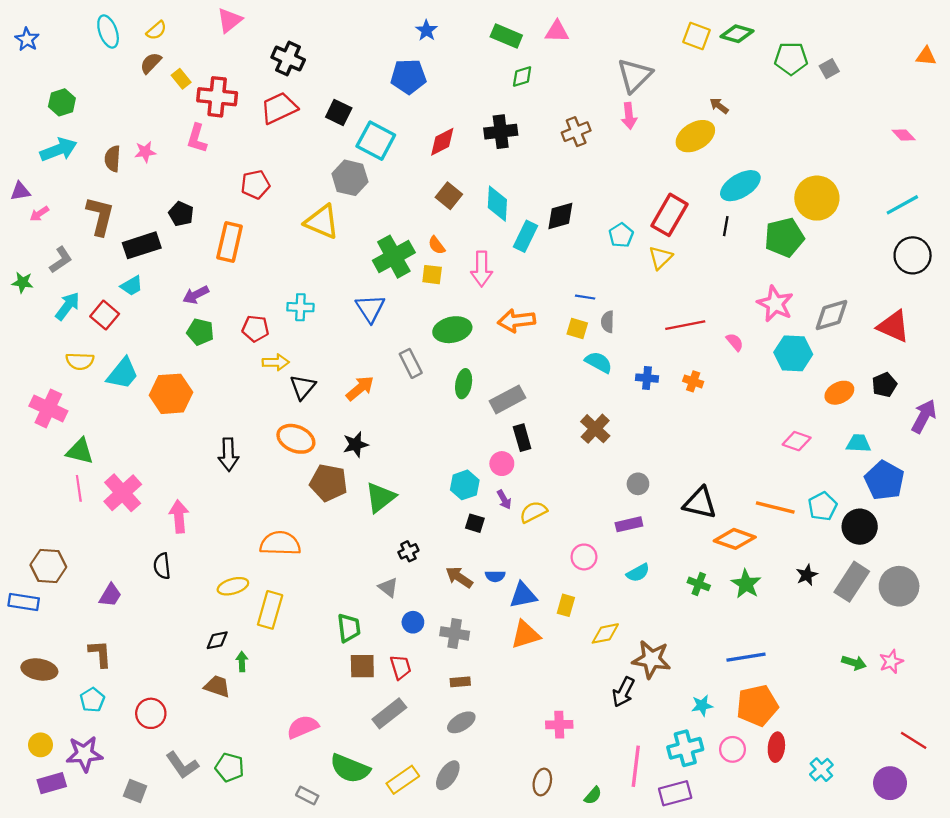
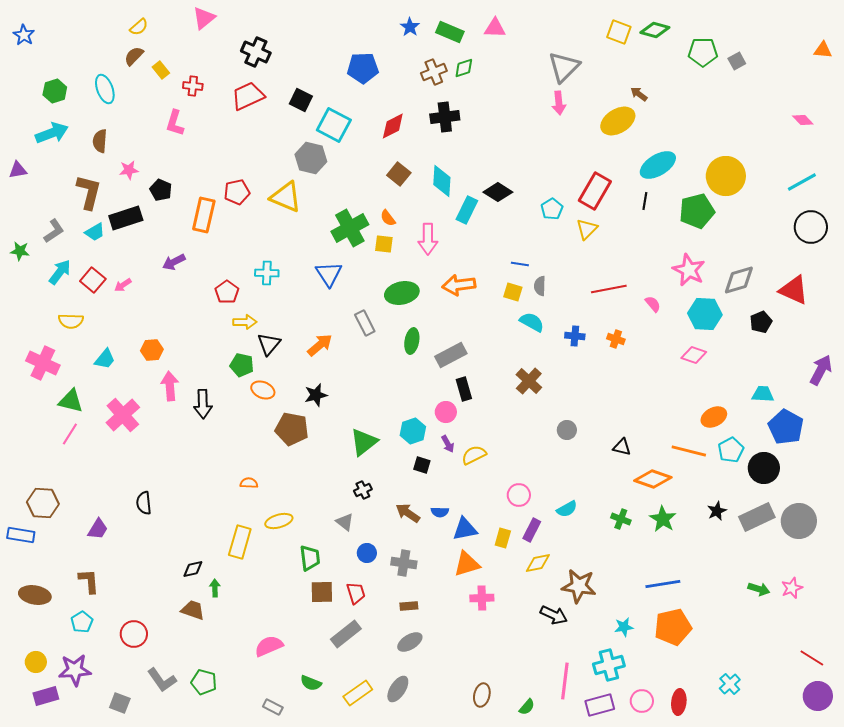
blue star: (426, 30) -> (410, 27), moved
cyan ellipse: (108, 31) -> (105, 89), moved
red cross: (217, 97) -> (193, 86), size x0.6
brown cross: (576, 132) -> (434, 72), moved
pink star: (145, 152) -> (129, 170), moved
red pentagon: (255, 185) -> (237, 192), moved
pink arrow: (39, 214) -> (123, 285), moved
black diamond: (560, 216) -> (498, 192), turned 48
cyan trapezoid: (132, 286) -> (95, 232), moved
red pentagon: (255, 329) -> (227, 292), turned 30
green pentagon: (200, 332) -> (242, 365), moved
cyan trapezoid: (123, 374) -> (105, 359), moved, size x0.7
black pentagon: (884, 385) -> (761, 322), moved
orange ellipse: (839, 393) -> (714, 417), moved
orange hexagon: (171, 394) -> (152, 350), size x0.6
orange ellipse: (296, 439) -> (263, 390), size x0.7
pink diamond: (797, 441) -> (694, 355), moved
pink line: (79, 488) -> (70, 434), turned 40
pink cross: (123, 493) -> (123, 415), moved
green triangle: (380, 497) -> (364, 442), moved
black triangle: (700, 503) -> (622, 447), size x0.6
pink arrow: (179, 516) -> (170, 386), moved
purple rectangle: (629, 524) -> (532, 530), moved, turned -50
orange semicircle: (280, 543) -> (249, 483), size x0.5
gray rectangle: (852, 582) -> (757, 517), turned 32
yellow ellipse: (233, 586) -> (279, 521), moved
black arrow: (623, 692) -> (554, 615), turned -92
pink cross: (559, 725) -> (482, 598), moved
red ellipse: (776, 747) -> (679, 702), moved
pink circle: (733, 749) -> (642, 701), moved
green semicircle: (350, 769) -> (311, 683), size x0.6
purple circle: (890, 783) -> (818, 696), moved

